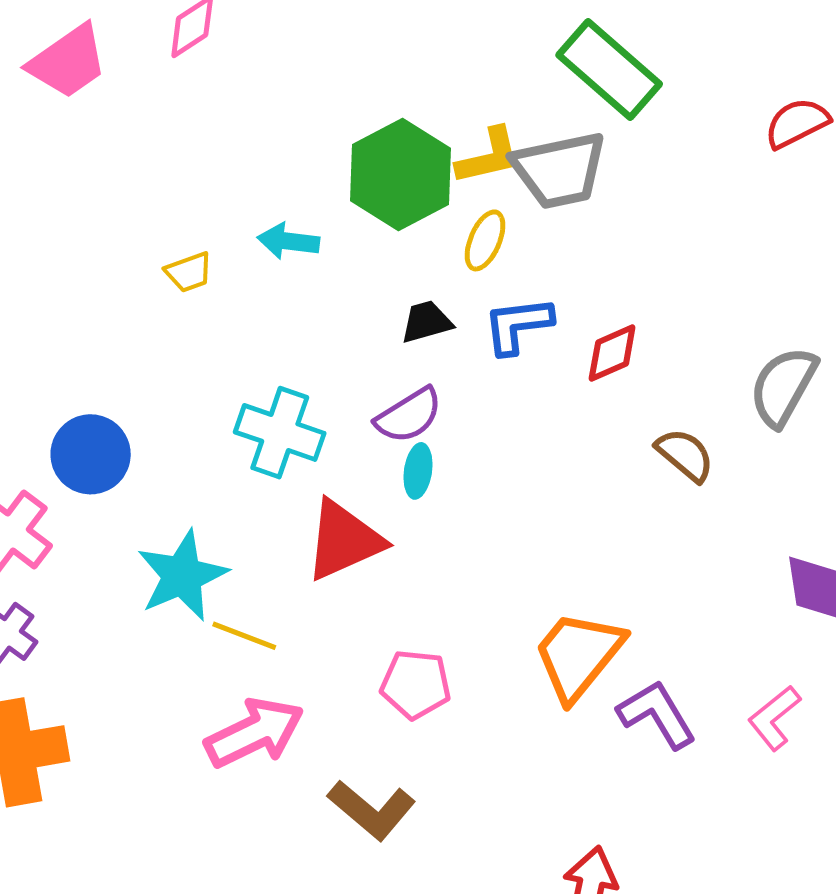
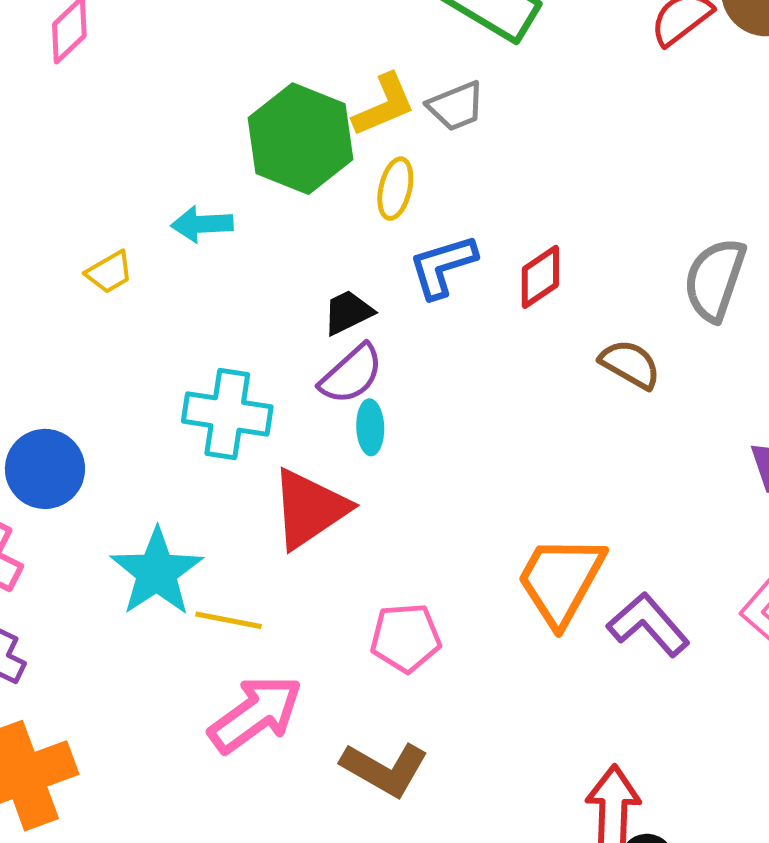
gray trapezoid: (559, 170) -> (456, 106), size x0.6
black trapezoid: (426, 322) -> (348, 312), moved

